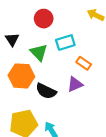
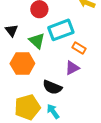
cyan rectangle: (65, 42) -> (61, 30), size x1.4
black semicircle: (46, 91) -> (52, 87), moved

